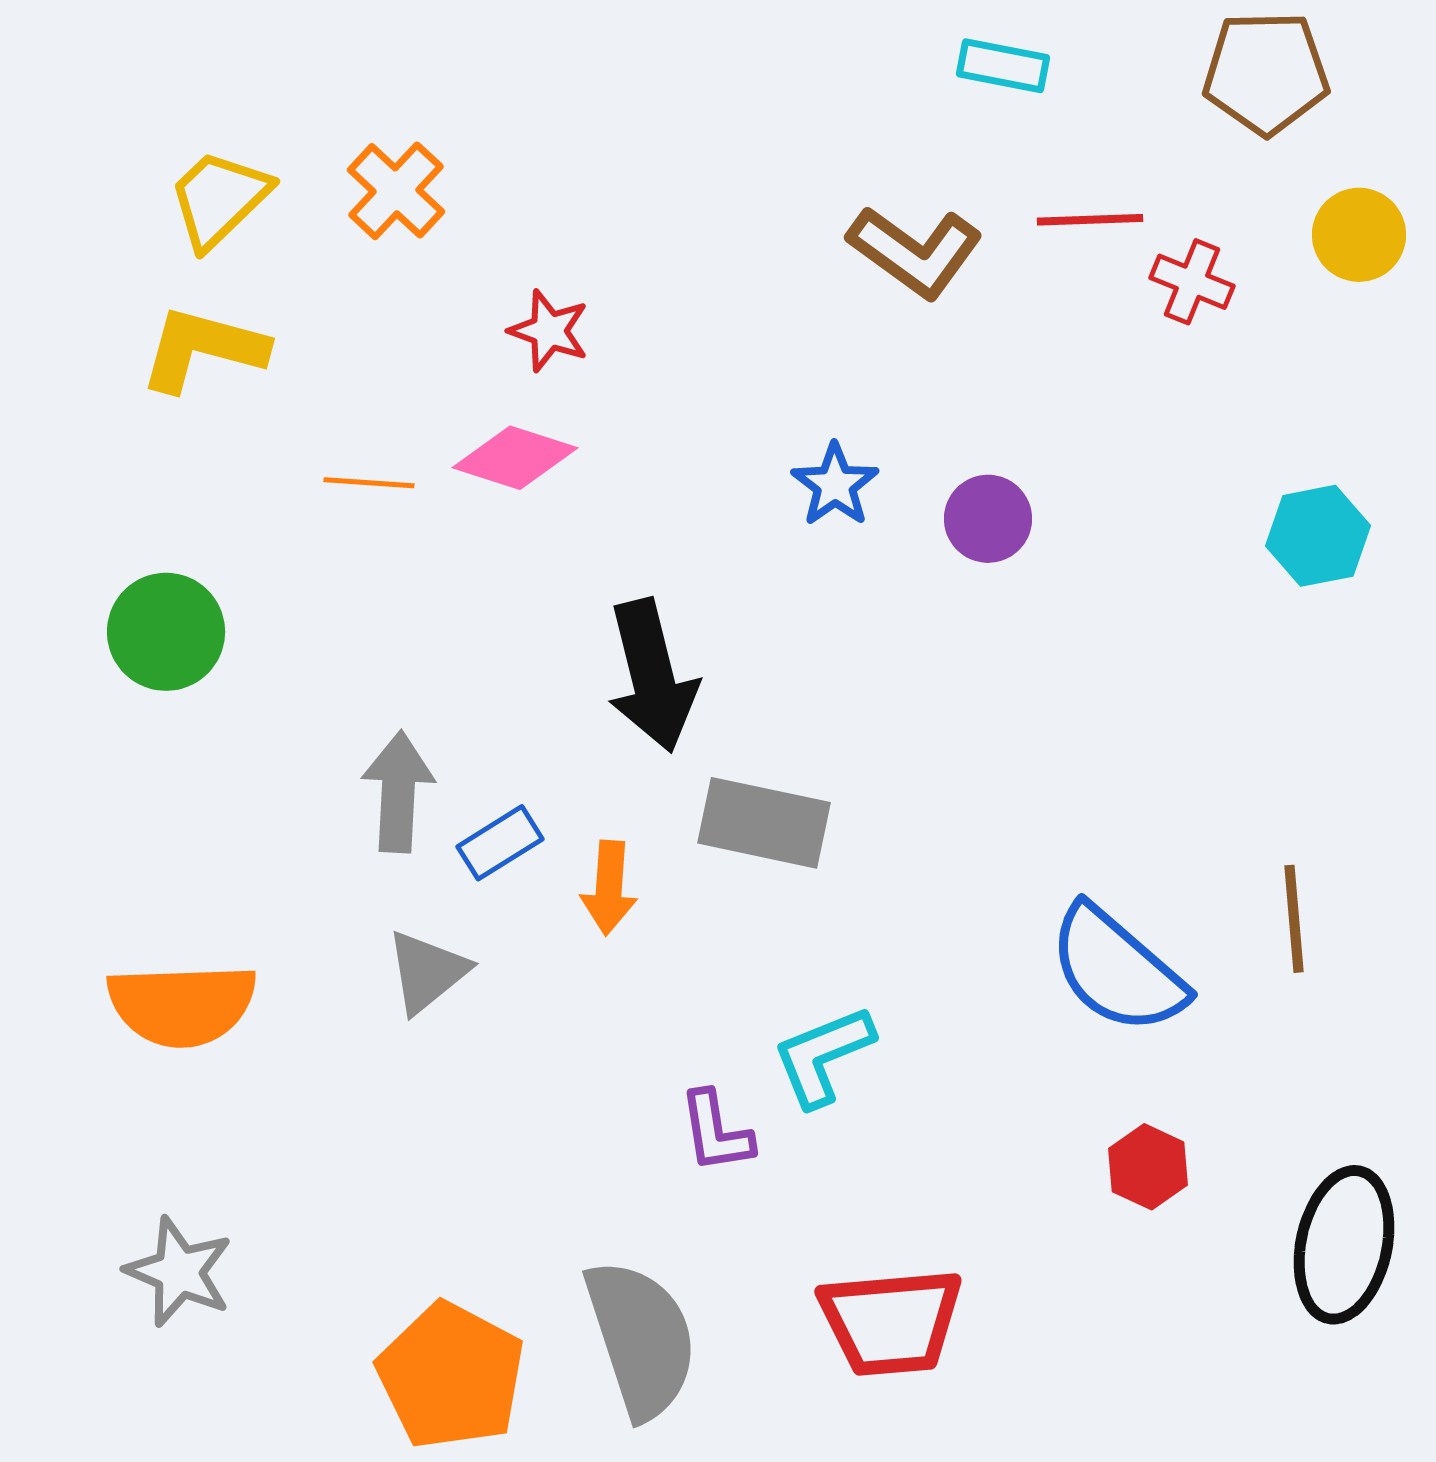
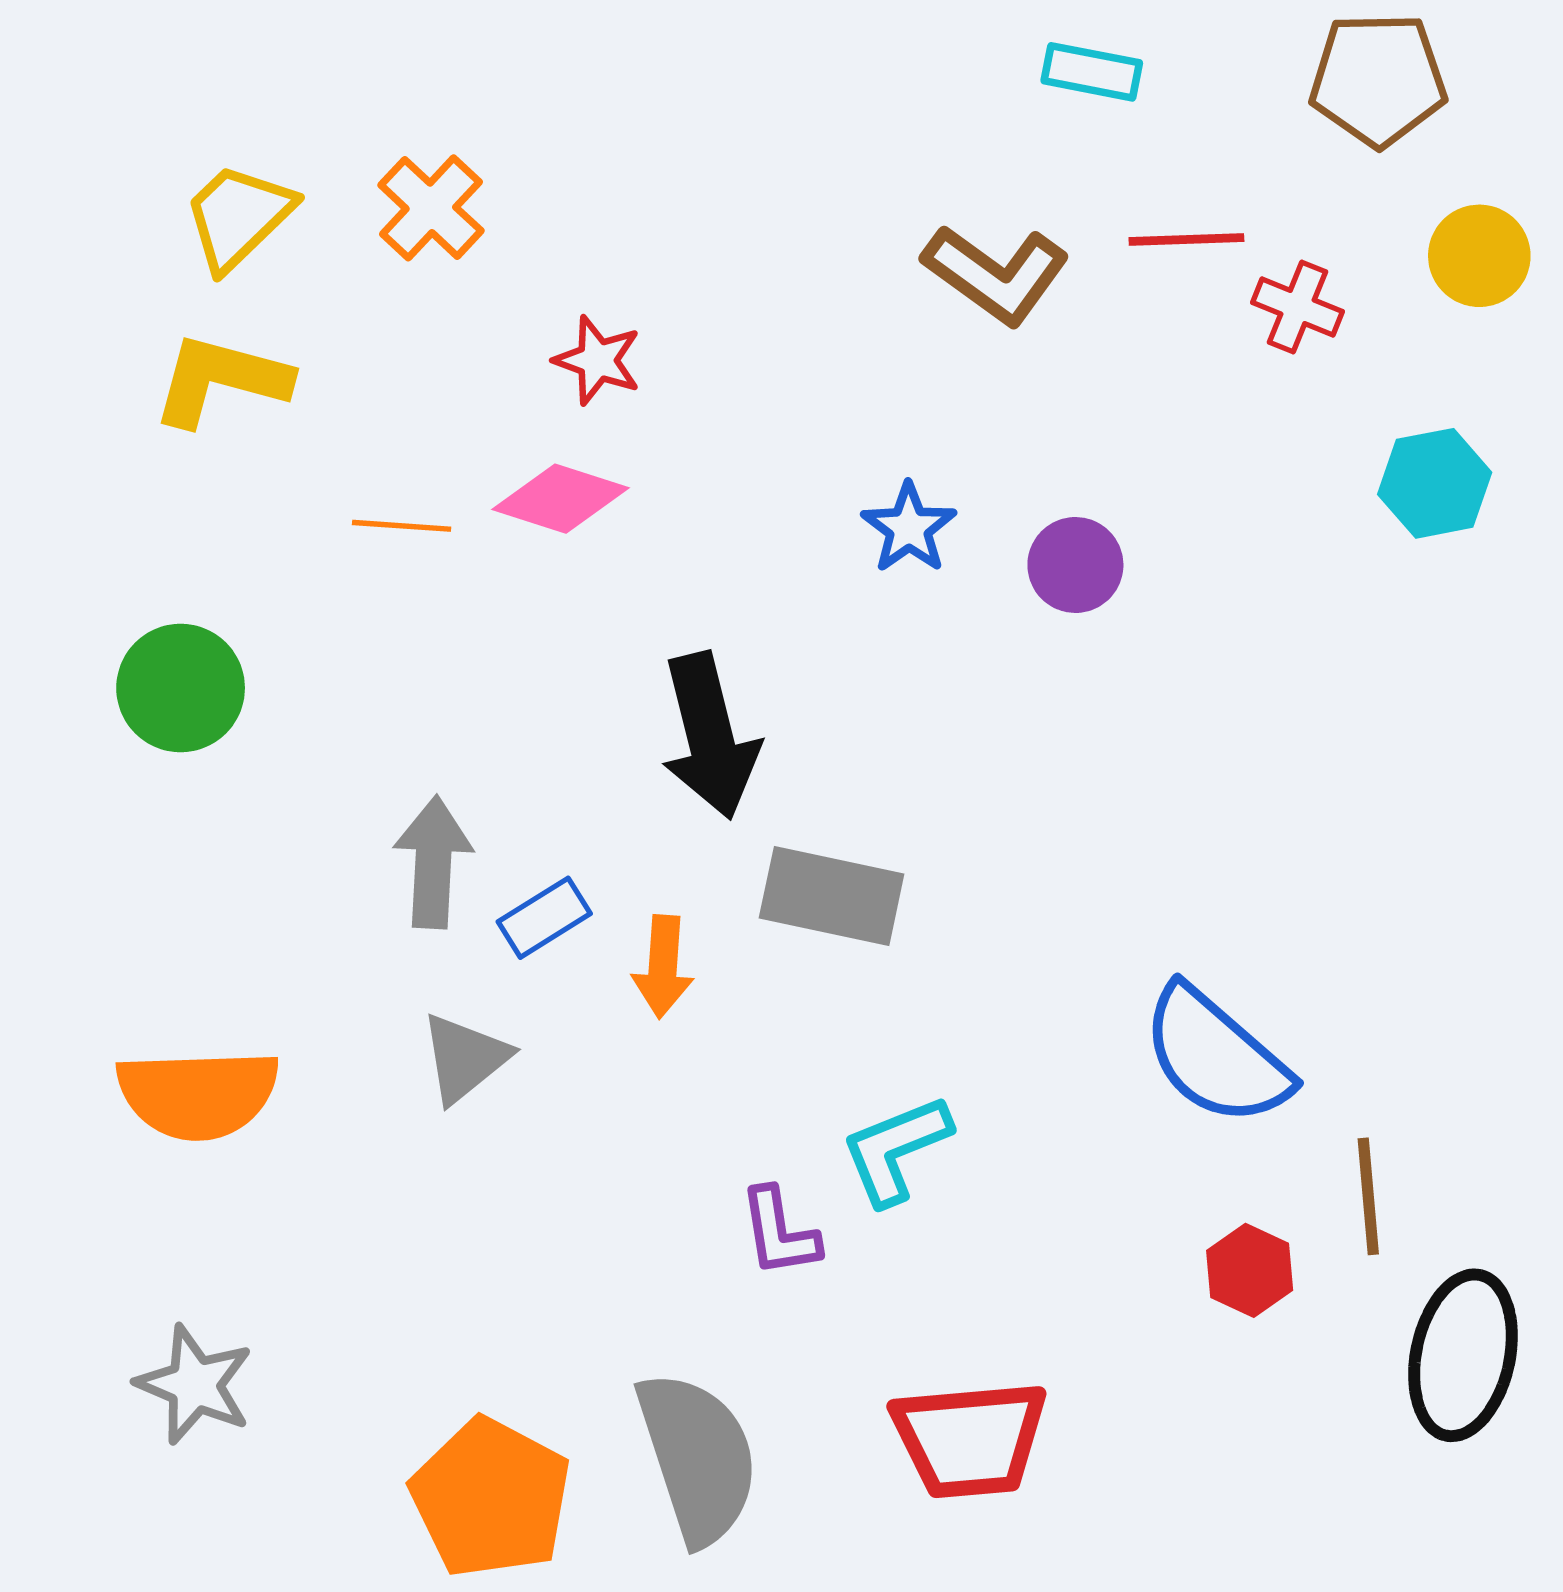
cyan hexagon: (1318, 536) -> (1435, 483), moved
brown line: (1294, 919) -> (1368, 1196), moved

